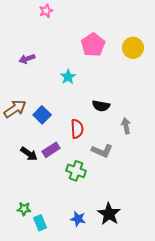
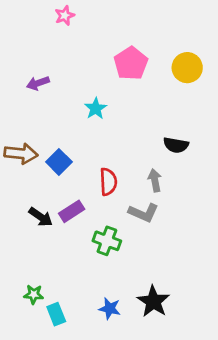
black semicircle: (101, 106) -> (176, 145), moved
brown arrow: (15, 109) -> (21, 154), turned 40
gray arrow: (126, 126) -> (155, 180), moved

